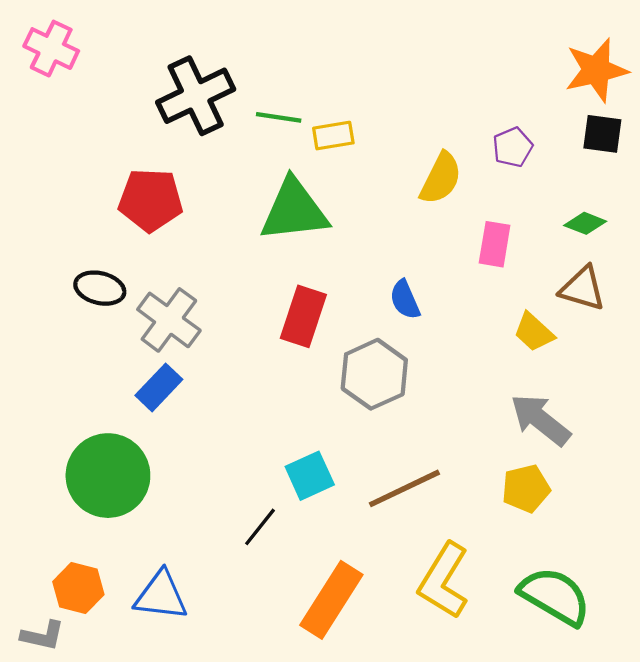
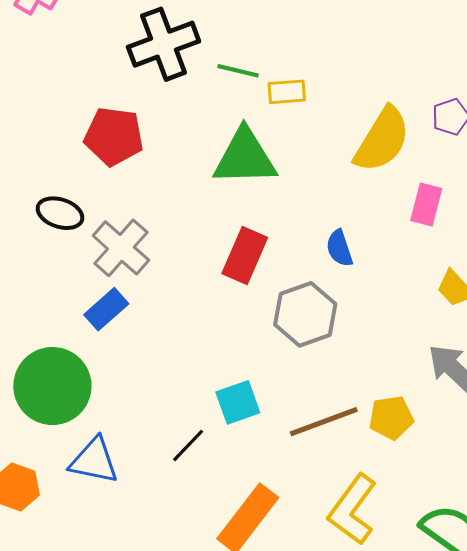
yellow semicircle: (441, 178) -> (382, 140), size x1.4
yellow pentagon: (526, 488) -> (391, 418), moved
blue triangle: (161, 596) -> (94, 461), moved

